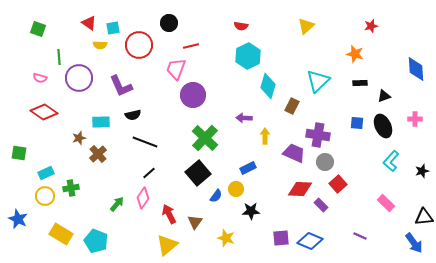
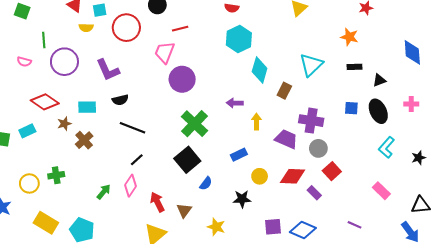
red diamond: (44, 112) -> (45, 102), moved
cyan rectangle: (46, 173) -> (27, 131), moved
yellow circle: (236, 189) -> (260, 176), moved

